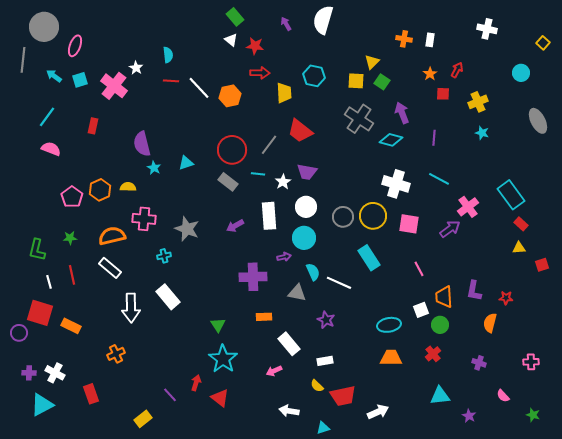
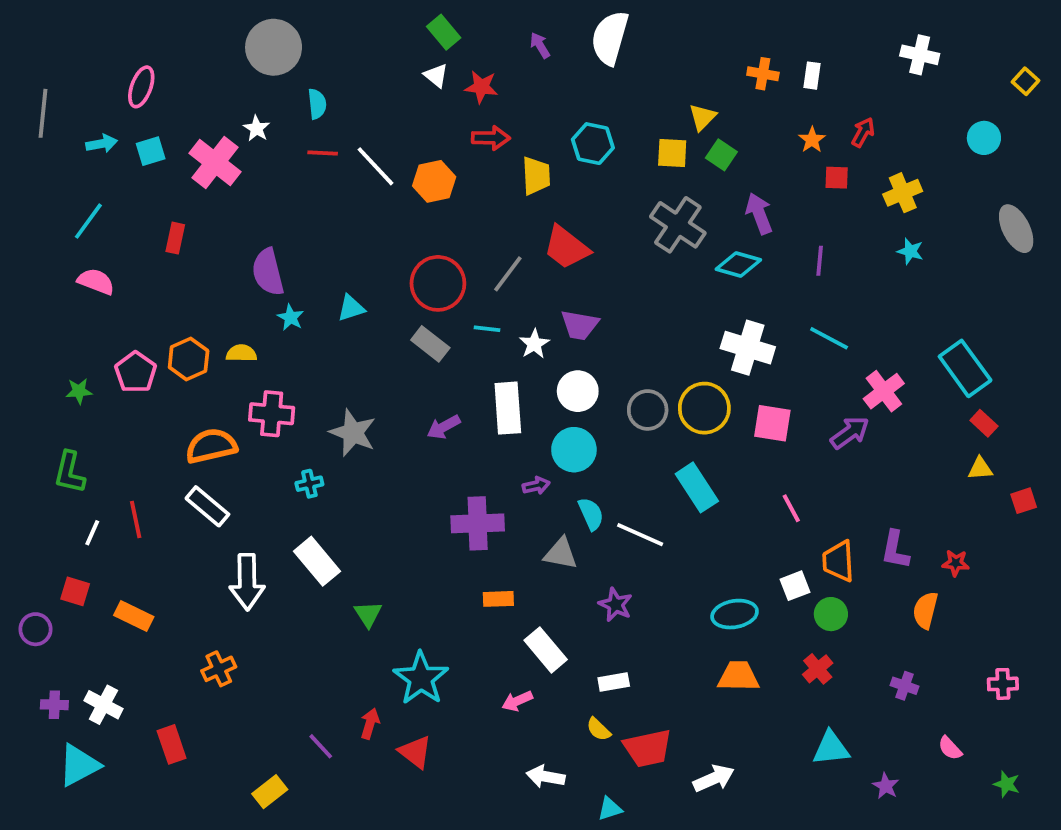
gray circle: (44, 27) -> (274, 47), moved
cyan arrow: (54, 76) -> (102, 144), turned 133
green star: (70, 238) -> (79, 391), moved
white line: (49, 282) -> (92, 533), turned 40
red square: (40, 313) -> (75, 591), size x0.6
green triangle: (218, 325) -> (368, 614), moved

